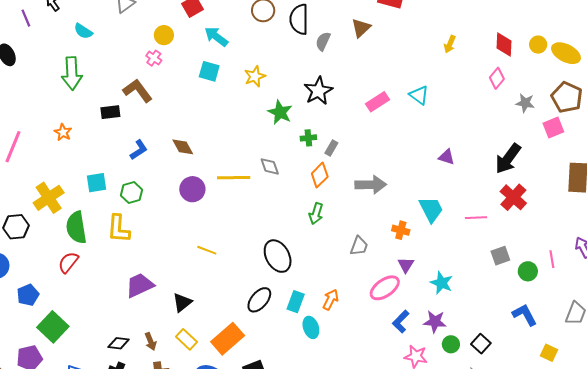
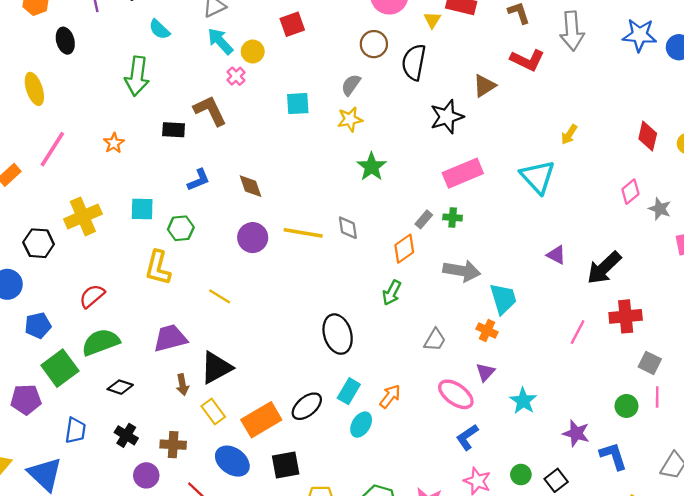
cyan arrow: (216, 37) -> (220, 41), moved
gray semicircle: (323, 41) -> (351, 85), moved
yellow arrow: (450, 44) -> (569, 134), moved
cyan square: (209, 71) -> (298, 104), turned -30
pink diamond: (497, 78) -> (630, 192), moved
black star: (318, 91) -> (447, 117), moved
cyan triangle: (419, 95) -> (538, 177), size x1.5
pink rectangle: (377, 102) -> (463, 173), moved, size x1.4
green cross: (308, 138) -> (453, 217), moved
black arrow: (508, 159) -> (604, 268), moved
red cross: (513, 197) -> (626, 316), turned 32
cyan trapezoid: (431, 209) -> (503, 299), moved
pink line: (476, 218) -> (578, 332), turned -70
green semicircle: (76, 227) -> (101, 342), moved, turned 68
yellow line: (207, 250) -> (220, 296), moved
gray square: (500, 256) -> (650, 363), moved, turned 36
pink ellipse: (385, 288) -> (456, 394), turned 60
black ellipse: (259, 300) -> (307, 406), moved
black triangle: (182, 303) -> (216, 368), size x1.4
purple star: (435, 322) -> (576, 433), moved
cyan ellipse: (311, 327) -> (361, 425), turned 40
brown arrow: (151, 341) -> (182, 385), moved
black diamond: (119, 343) -> (120, 387), moved

